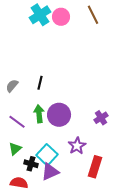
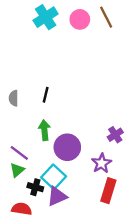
pink circle: (61, 17) -> (80, 19), moved
gray semicircle: (12, 86) -> (14, 98), turned -40
purple circle: (59, 115) -> (67, 147), moved
purple line: (17, 122) -> (19, 153), moved
purple star: (77, 146) -> (102, 163), moved

